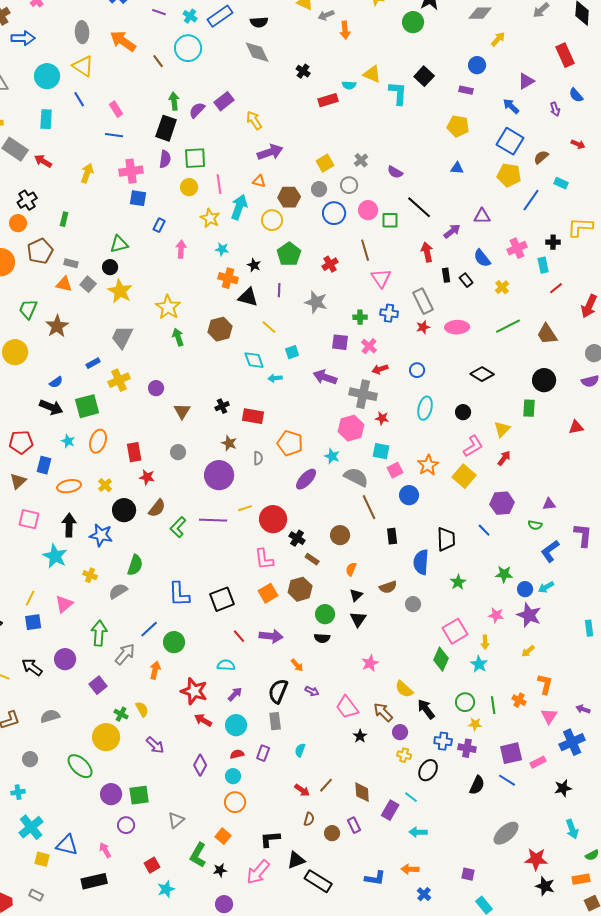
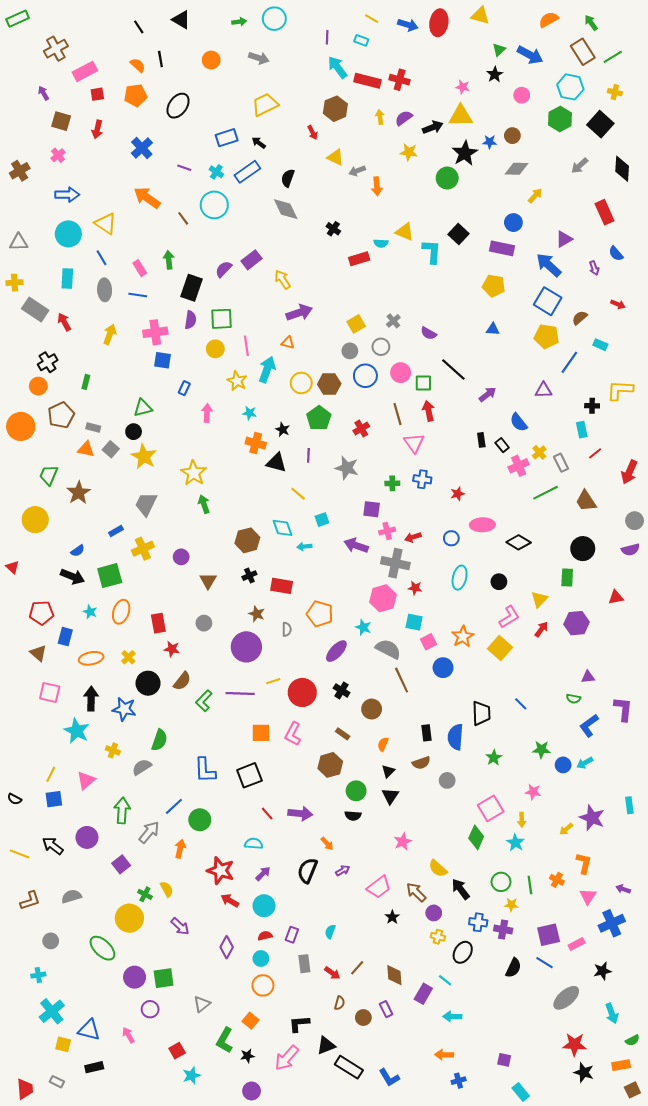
black semicircle: (259, 22) -> (288, 178), turned 114
gray ellipse: (82, 32) -> (105, 290), moved
blue arrow: (23, 38) -> (67, 195), moved
purple rectangle: (466, 90) -> (502, 248), size x1.6
green arrow: (174, 101) -> (169, 260), moved
blue arrow: (511, 106) -> (549, 265), size x1.5
red arrow: (43, 161) -> (64, 322), turned 30
brown hexagon: (289, 197) -> (329, 384), moved
purple triangle: (482, 216) -> (543, 390), moved
pink cross: (517, 248) -> (519, 466), moved
red arrow: (427, 252) -> (429, 411), moved
gray rectangle: (423, 301) -> (561, 463), moved, size x0.7
pink ellipse: (457, 327) -> (482, 525), moved
brown hexagon: (220, 329) -> (247, 540), moved
pink cross: (369, 346) -> (387, 531), moved, turned 35
brown triangle: (18, 481) -> (38, 653), turned -36
purple hexagon: (502, 503) -> (577, 623), moved
black rectangle: (392, 536) -> (426, 733), moved
black cross: (297, 538) -> (342, 690), moved
pink L-shape: (264, 559) -> (293, 734), turned 35
orange square: (268, 593) -> (261, 733), moved, turned 30
purple star: (529, 615) -> (592, 818), moved
purple arrow: (312, 691) -> (343, 871), turned -56
pink trapezoid: (347, 707) -> (379, 887), turned -90
gray rectangle: (275, 721) -> (304, 964), moved
gray ellipse: (506, 833) -> (566, 998), moved
blue L-shape: (375, 878) -> (389, 1078), moved, turned 50
black rectangle: (94, 881) -> (94, 1067), moved, size x0.7
blue cross: (424, 894) -> (459, 1081), turned 32

